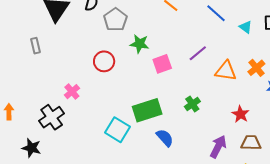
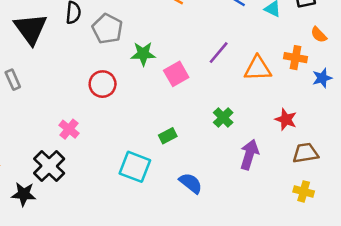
orange cross: (256, 68) -> (296, 58), turned -30
green rectangle: (147, 110) -> (168, 136), size x0.5
blue semicircle: (165, 138) -> (191, 183), moved
purple arrow: (218, 147) -> (249, 155), moved
black star: (31, 148) -> (24, 194), moved

